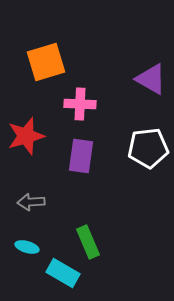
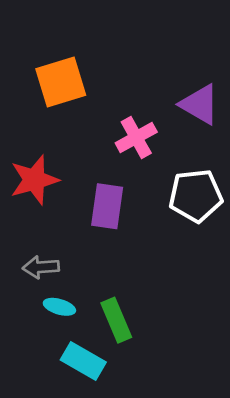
pink cross: (80, 104) -> (136, 137), moved, turned -32
cyan ellipse: (27, 247) -> (59, 307), moved

